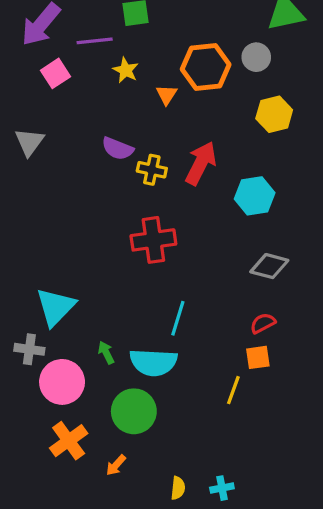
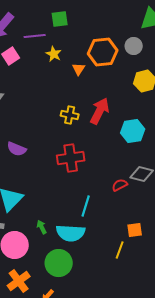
purple semicircle: (118, 149) -> (17, 149), moved
red semicircle: (263, 323) -> (120, 185), moved

